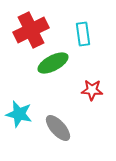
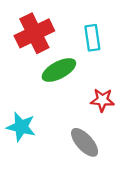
gray ellipse: (58, 128) -> (85, 142), moved

